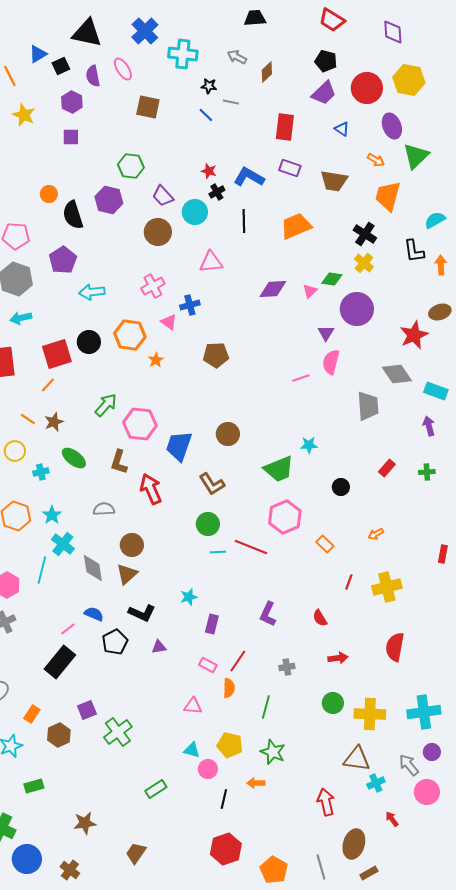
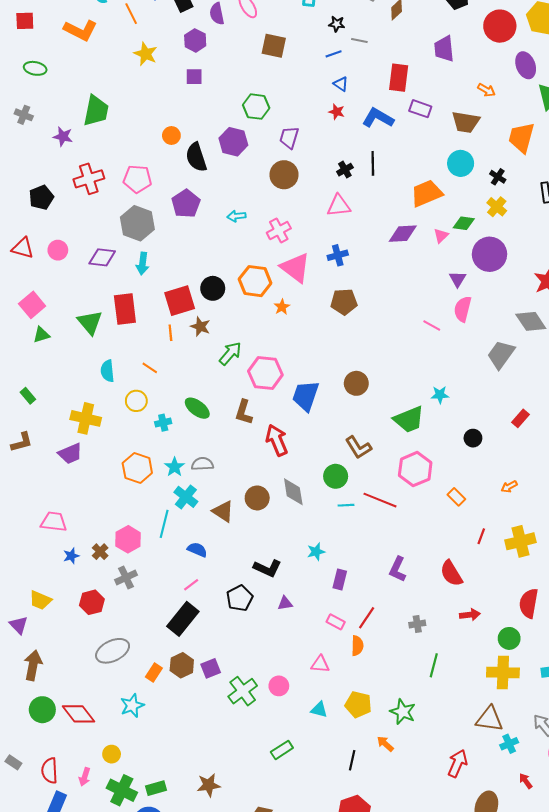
purple trapezoid: (324, 93) -> (444, 49), moved, turned 128
blue line: (206, 115) -> (334, 54), turned -63
red rectangle: (285, 127) -> (399, 78), moved
blue triangle: (342, 129) -> (341, 84), moved
orange arrow: (376, 160) -> (486, 90), moved
black cross: (217, 192) -> (345, 170), moved
purple trapezoid: (163, 196) -> (289, 138), turned 60
cyan circle: (195, 212) -> (461, 163), moved
orange trapezoid: (296, 226) -> (427, 193), moved
black cross: (365, 234) -> (498, 177), size x0.7
cyan arrow: (92, 292) -> (236, 216), moved, size x0.7
blue cross: (190, 305) -> (338, 255), moved
cyan arrow: (21, 318) -> (143, 264), turned -70
pink triangle: (169, 322) -> (295, 268), size x1.8
pink line: (301, 378) -> (432, 326), turned 48
orange line: (48, 385) -> (170, 333), turned -49
gray trapezoid: (368, 406) -> (501, 354), turned -140
brown star: (54, 422) -> (200, 327), moved, turned -30
brown L-shape: (212, 484) -> (358, 447), moved
gray semicircle: (104, 509) -> (202, 464), moved
gray diamond: (93, 568) -> (293, 492), moved
brown triangle: (127, 574) -> (223, 511), moved, turned -45
blue semicircle: (94, 614) -> (197, 550), moved
red semicircle: (320, 618) -> (451, 573), size x1.5
green circle: (333, 703) -> (509, 638), moved
green line: (266, 707) -> (434, 665), moved
brown hexagon: (59, 735) -> (182, 665), moved
pink circle: (208, 769) -> (279, 686), moved
orange arrow: (256, 783) -> (385, 744), turned 42
green rectangle: (34, 786) -> (156, 788), moved
red arrow: (326, 802) -> (457, 763), turned 36

